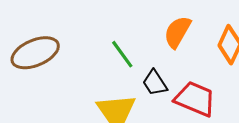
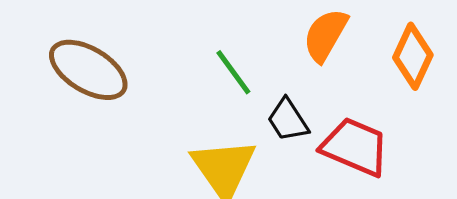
brown ellipse: (35, 53) -> (88, 70), turned 54

